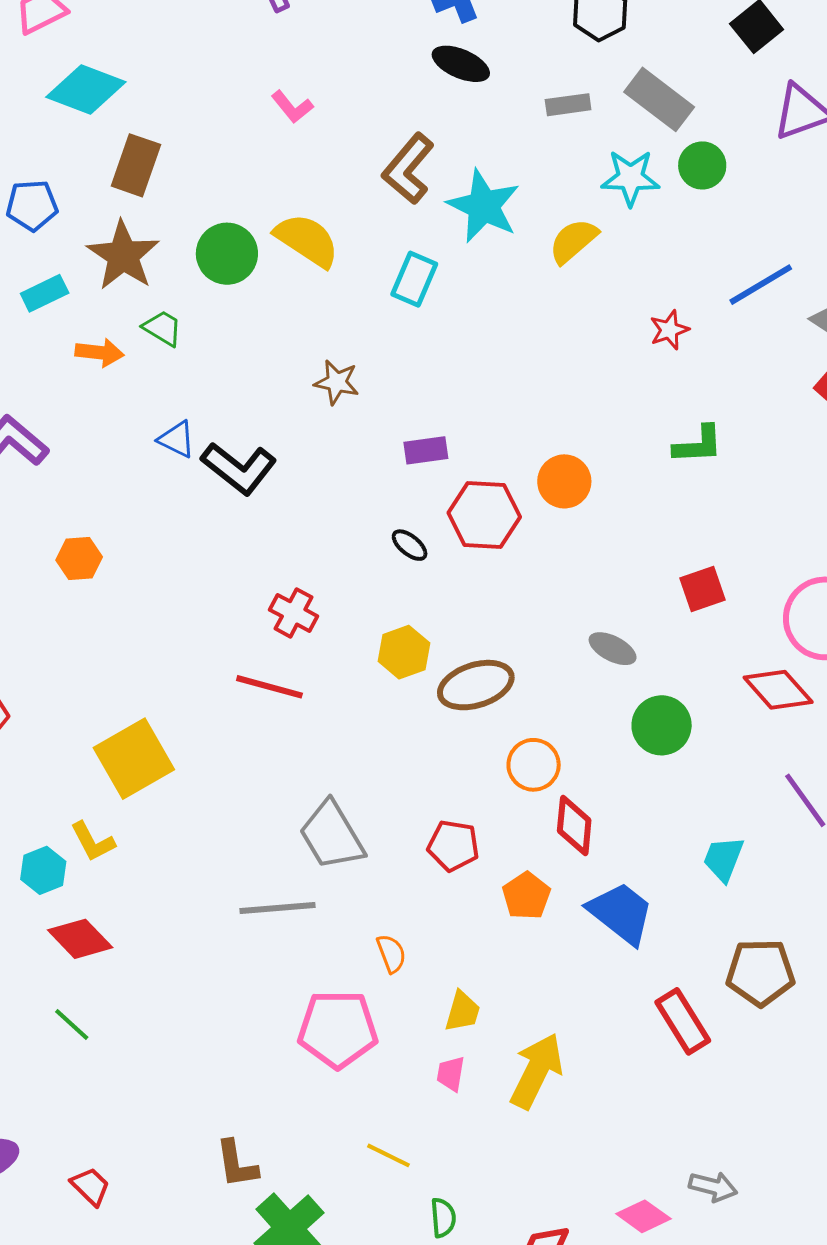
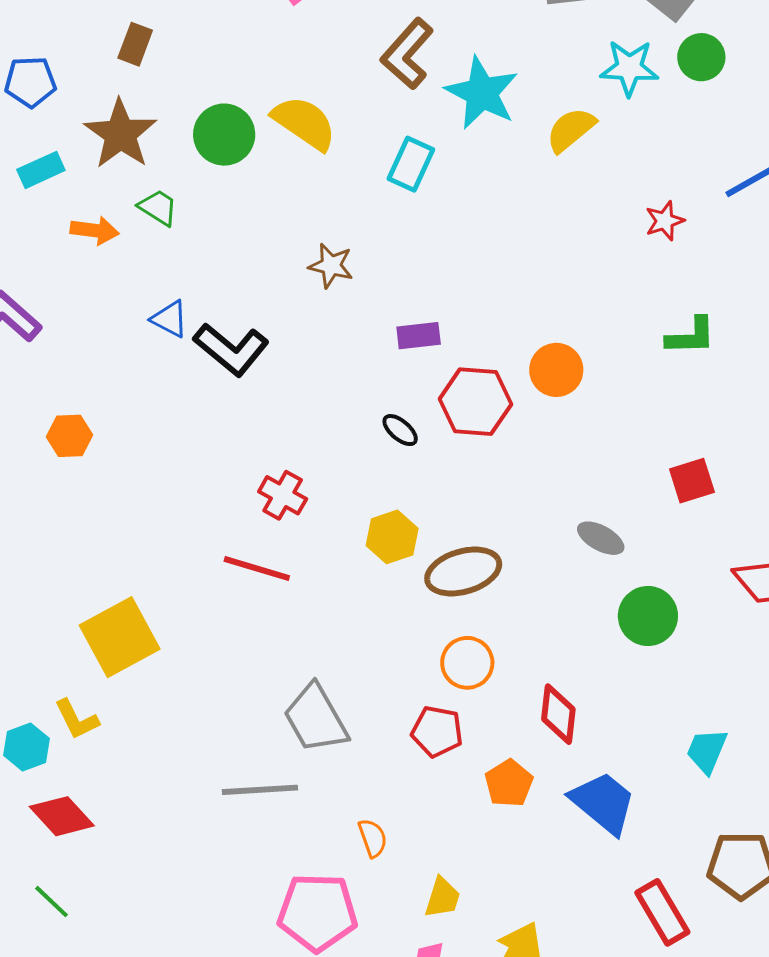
brown rectangle: (136, 165) -> (135, 44), size x0.7
orange circle: (534, 765) -> (467, 663), moved

